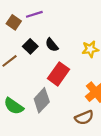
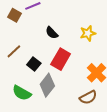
black square: (30, 46) -> (34, 64), moved

